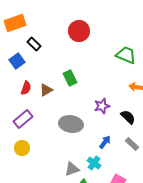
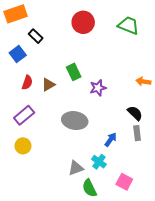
green trapezoid: (126, 55) -> (129, 25), moved
purple star: (102, 106) -> (98, 88), moved
gray rectangle: (132, 144) -> (137, 133), moved, turned 40

